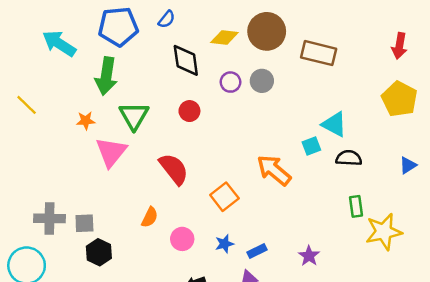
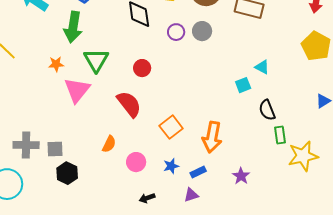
red circle: (189, 111) -> (142, 68), moved
cyan triangle: (334, 124) -> (262, 67), size x0.7
black semicircle: (349, 158) -> (267, 110), moved, turned -115
orange arrow: (274, 170) -> (212, 137), moved, turned -120

